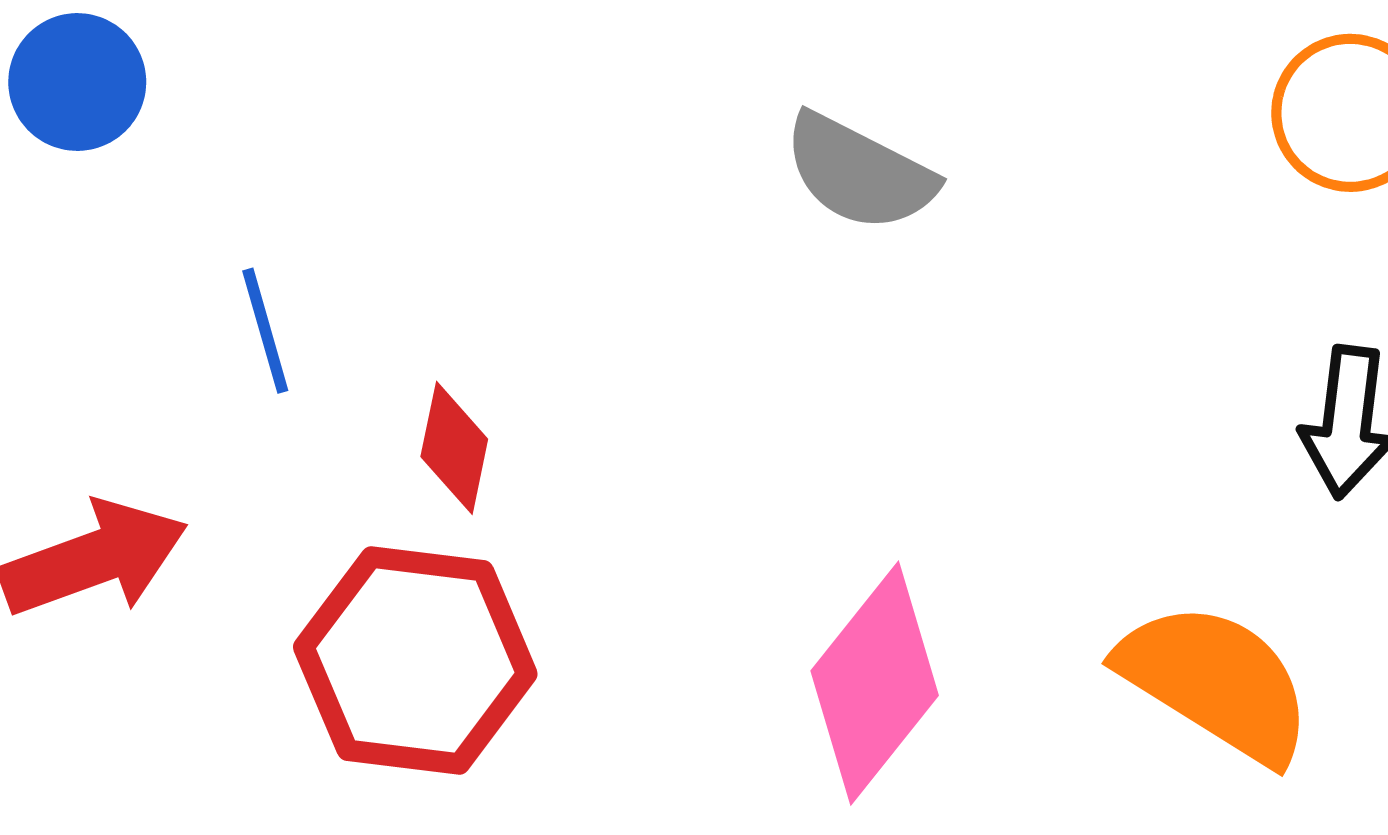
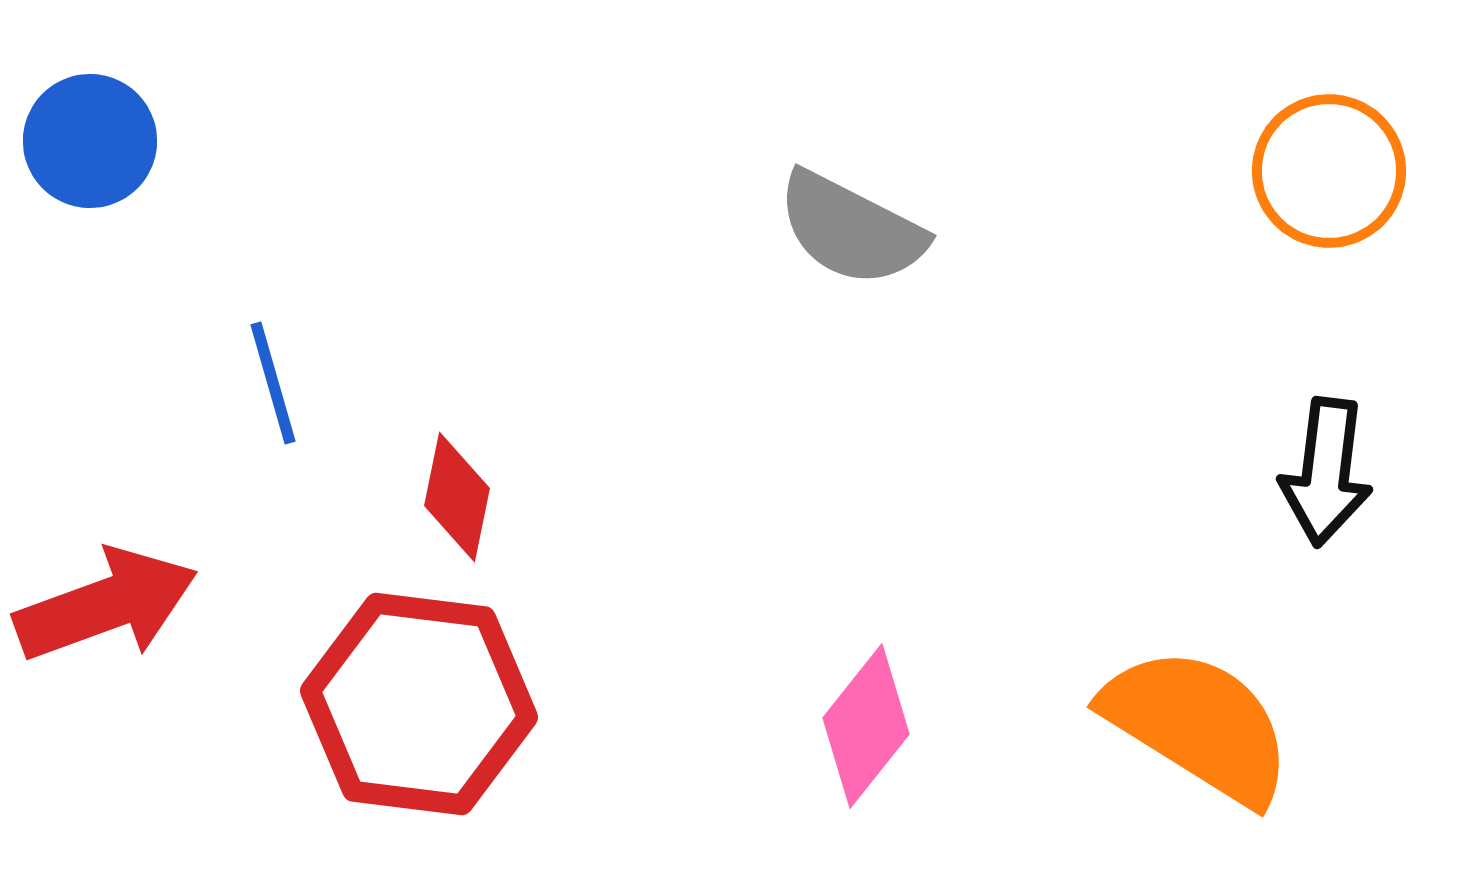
pink diamond: (875, 683) -> (866, 726), size x0.7

